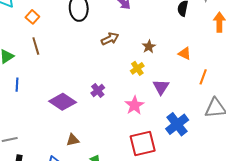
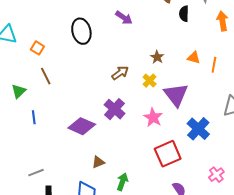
brown arrow: (110, 39) -> (120, 73), moved
orange line: (203, 77) -> (214, 65), moved
purple triangle: (161, 87) -> (176, 95), size x1.5
purple cross: (98, 90) -> (114, 109), size x1.5

